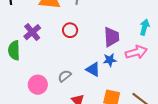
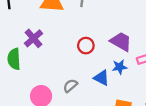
red circle: (70, 30) -> (86, 46), moved
purple trapezoid: (111, 37) -> (121, 42), turned -55

